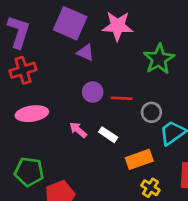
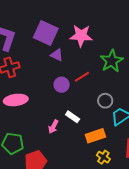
red line: (122, 98) -> (82, 77), moved, turned -35
pink arrow: (78, 130) -> (53, 127), moved, turned -104

